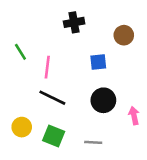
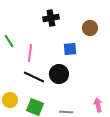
black circle: (103, 100) -> (59, 74), moved
pink arrow: (134, 116) -> (98, 105), moved

